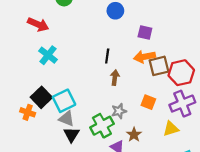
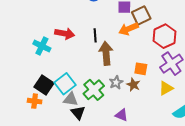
red arrow: (38, 24) -> (65, 34), moved
brown square: (159, 66) -> (141, 15), moved
brown arrow: (115, 78) -> (106, 53), size x1.6
green cross: (102, 126) -> (94, 90), moved
brown star: (134, 135) -> (133, 85), moved

